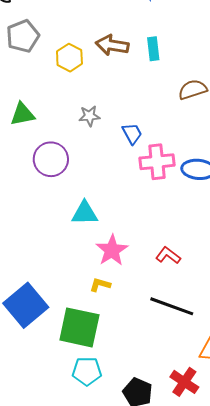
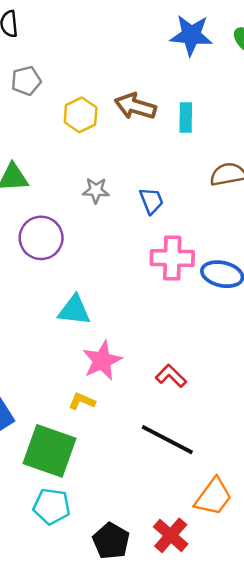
gray pentagon: (23, 36) -> (26, 81), size x0.7
blue trapezoid: (132, 134) -> (151, 201), moved

